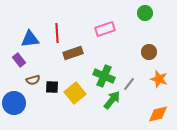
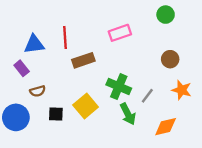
black square: (52, 87) -> (56, 114), moved
green arrow: (112, 100) -> (128, 114), turned 114
orange diamond: (158, 114) -> (166, 127), moved

